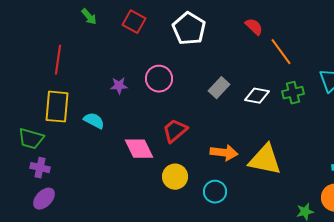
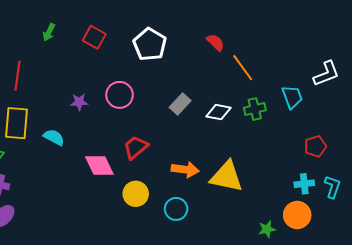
green arrow: (89, 17) -> (49, 32), turned 66

